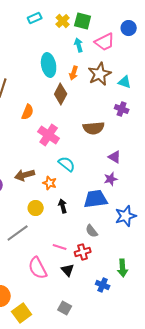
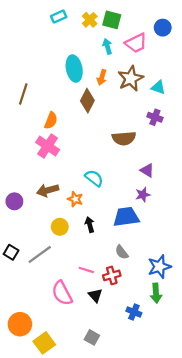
pink cross: (49, 135) -> (48, 146), moved
blue star: (126, 216) -> (159, 267), moved

